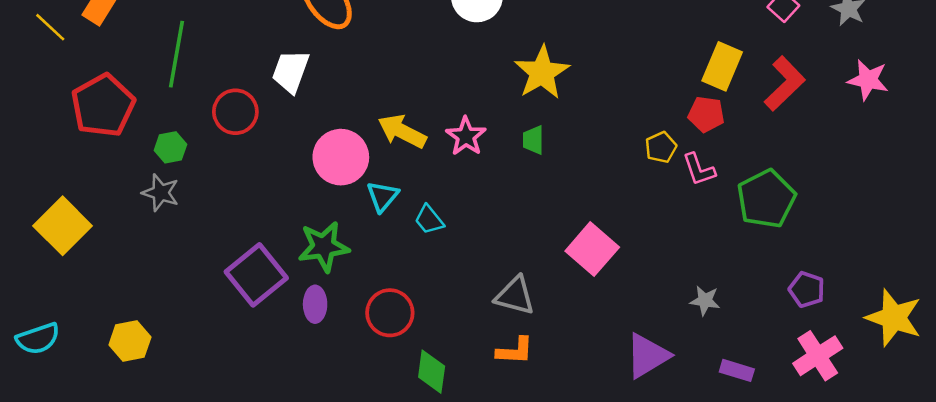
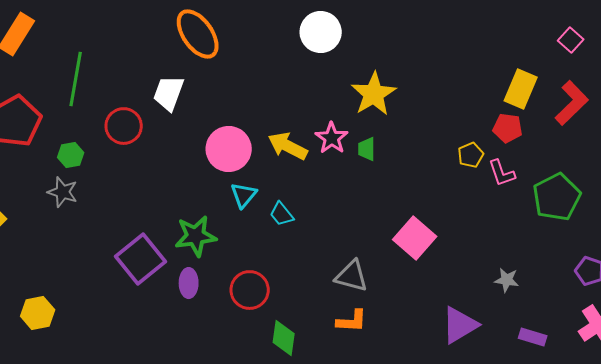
yellow arrow: (402, 131) -> (288, 146), moved
pink star: (466, 136) -> (332, 138), moved
pink circle: (341, 157) -> (229, 149), moved

